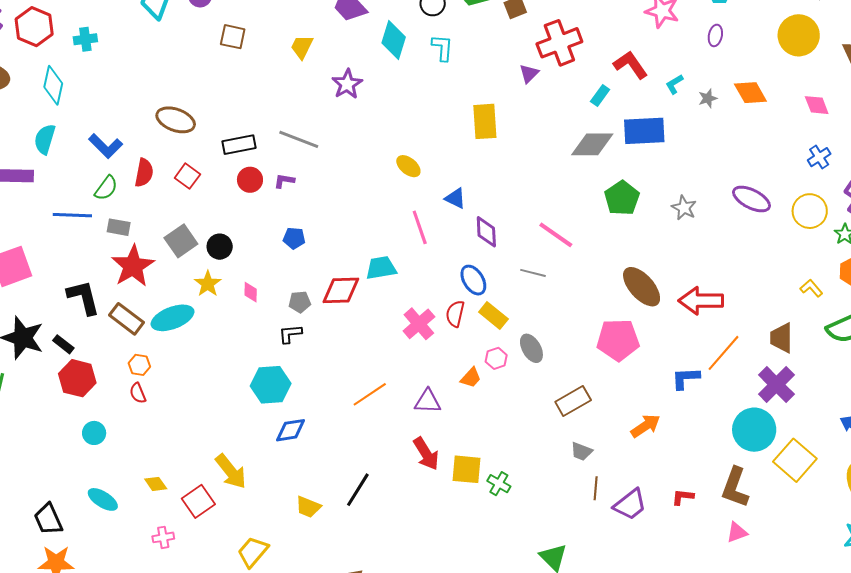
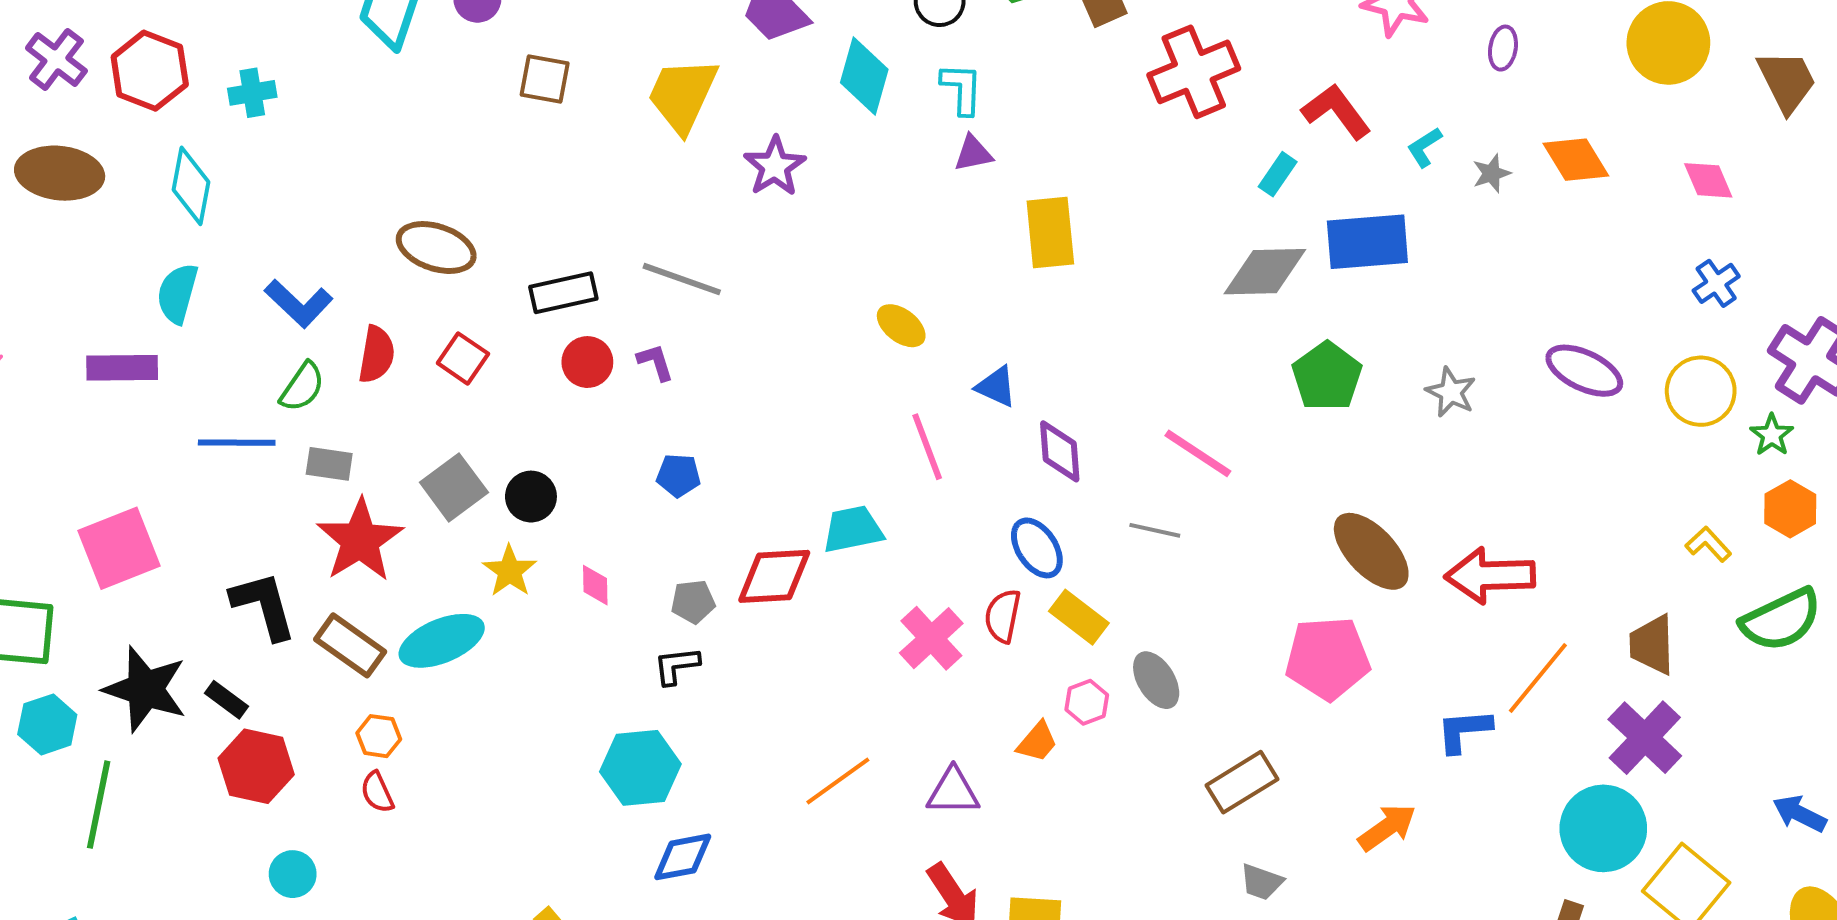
yellow trapezoid: (302, 47) -> (682, 95), size x1.6
purple triangle: (529, 74) -> (973, 153), moved, turned 35
purple L-shape: (284, 181) -> (655, 362), turned 65

